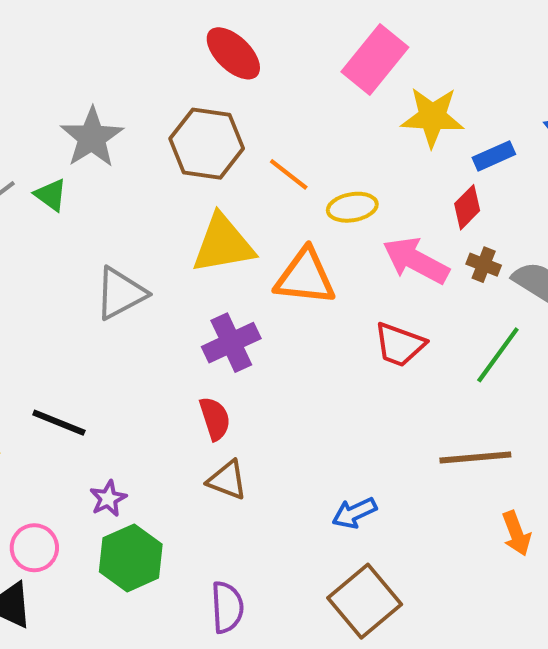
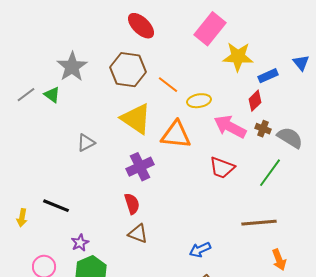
yellow triangle: (223, 244) -> (136, 119), turned 44
gray triangle: (120, 293) -> (86, 143), size x0.7

